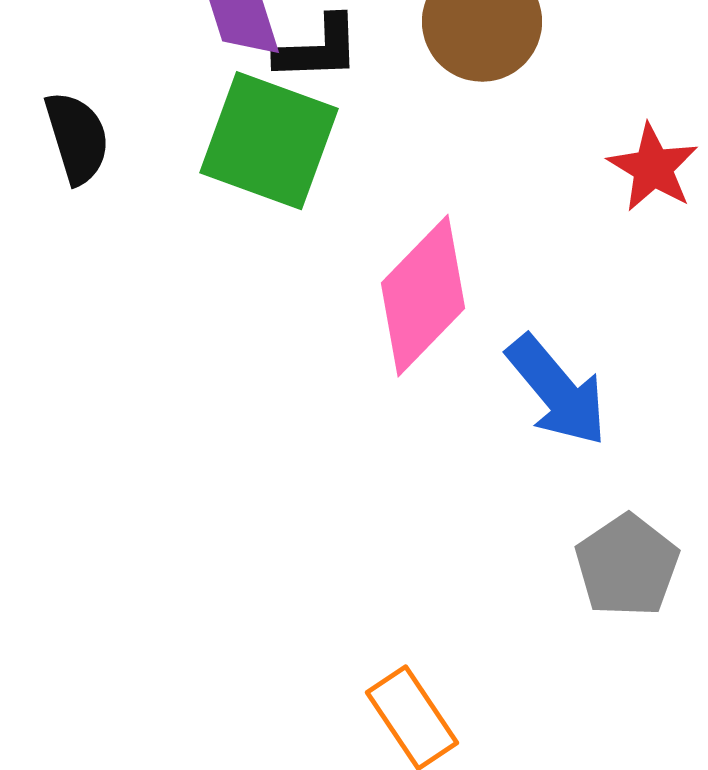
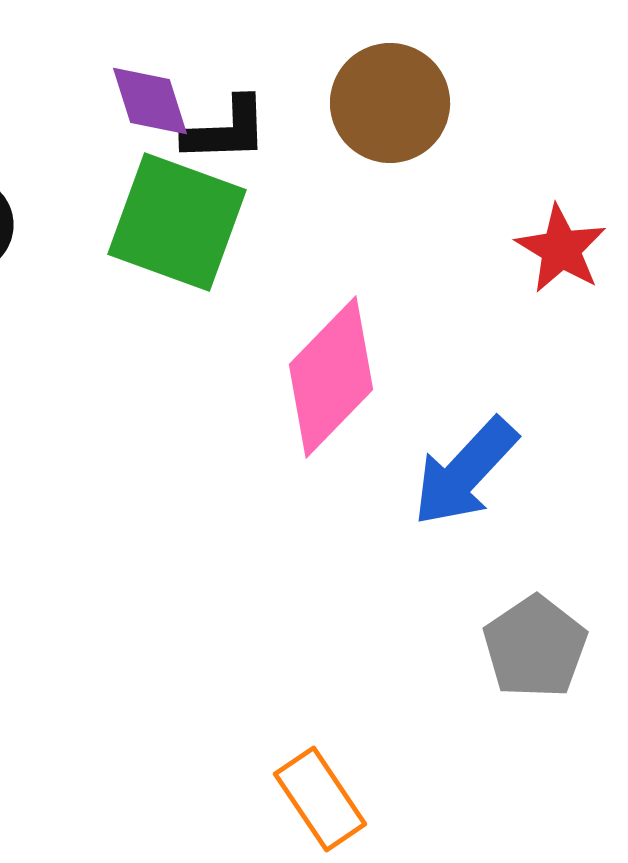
blue arrow: (557, 391) -> (465, 472), turned 83

